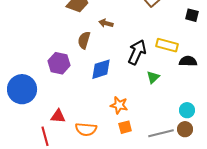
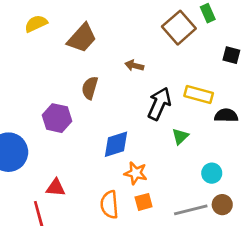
brown arrow: (106, 23) -> (134, 66), moved
blue diamond: (101, 69) -> (116, 144), moved
cyan circle: (187, 110) -> (212, 173), moved
orange semicircle: (86, 129) -> (109, 205), moved, turned 80

